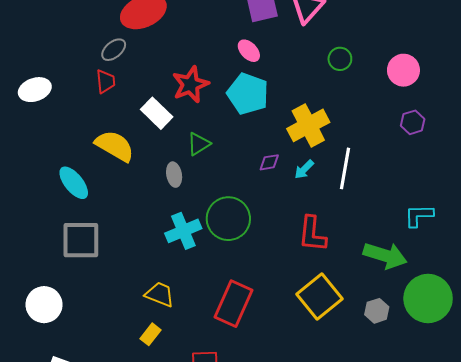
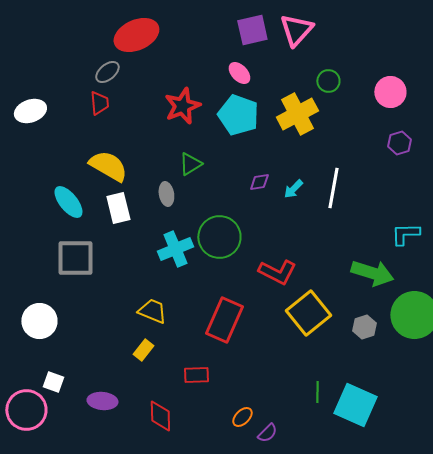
white rectangle: (157, 113) -> (118, 208), moved, turned 32
yellow cross: (308, 125) -> (297, 114), moved
red L-shape: (312, 234) -> (277, 272), moved, turned -69

